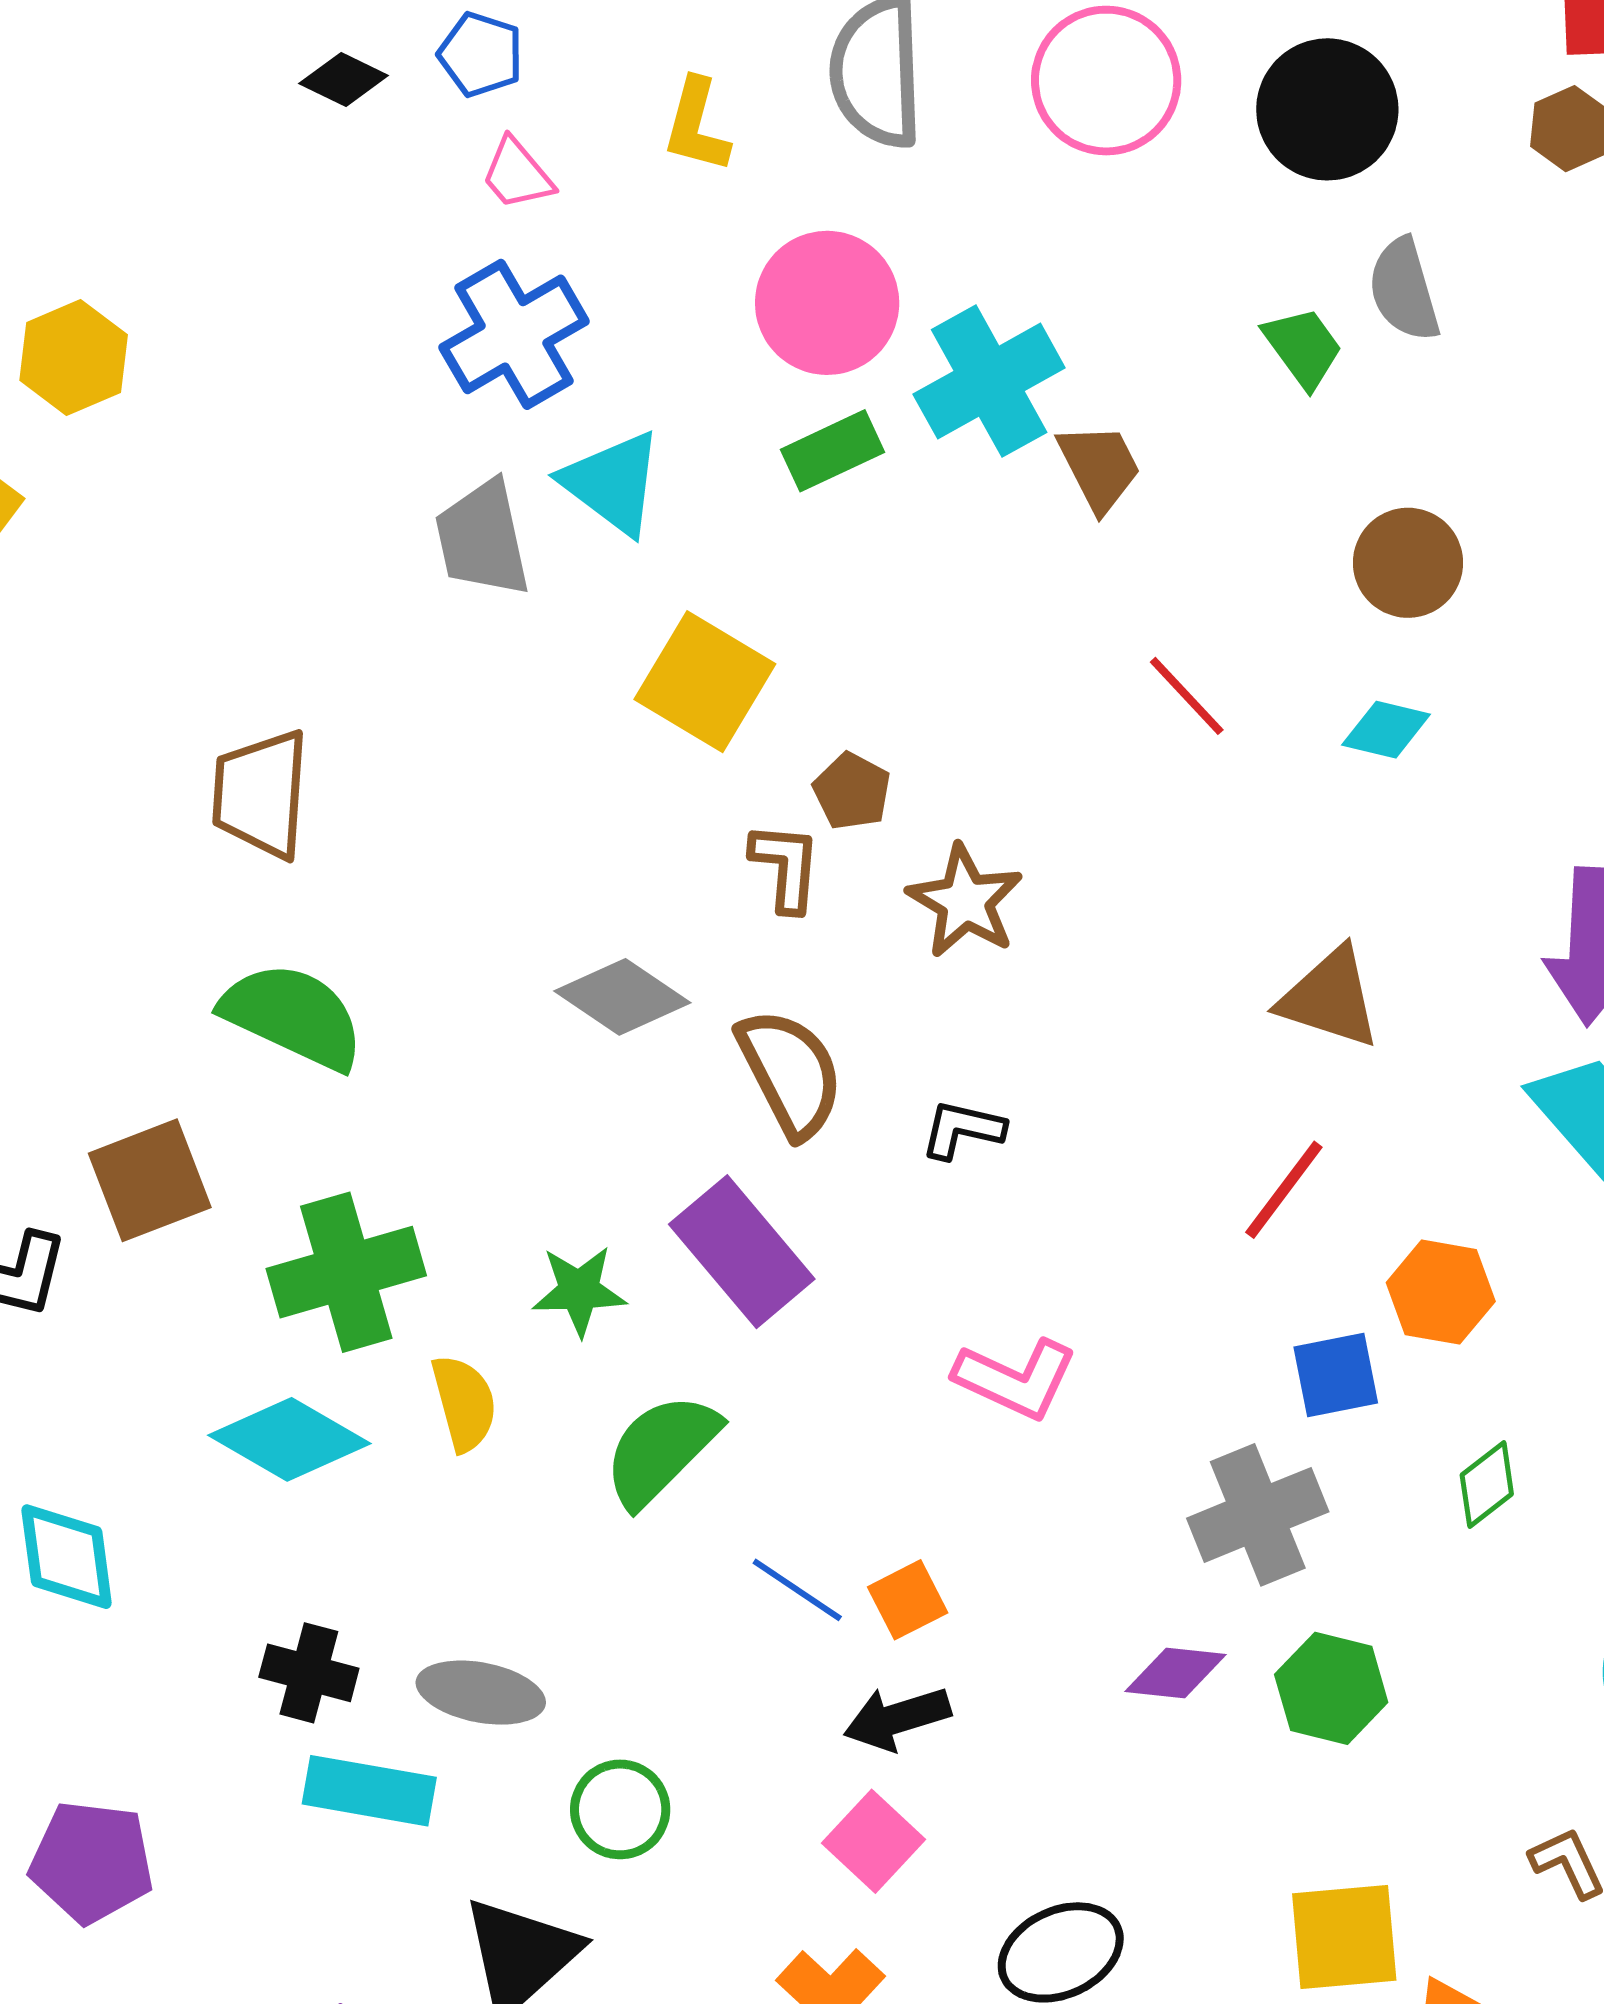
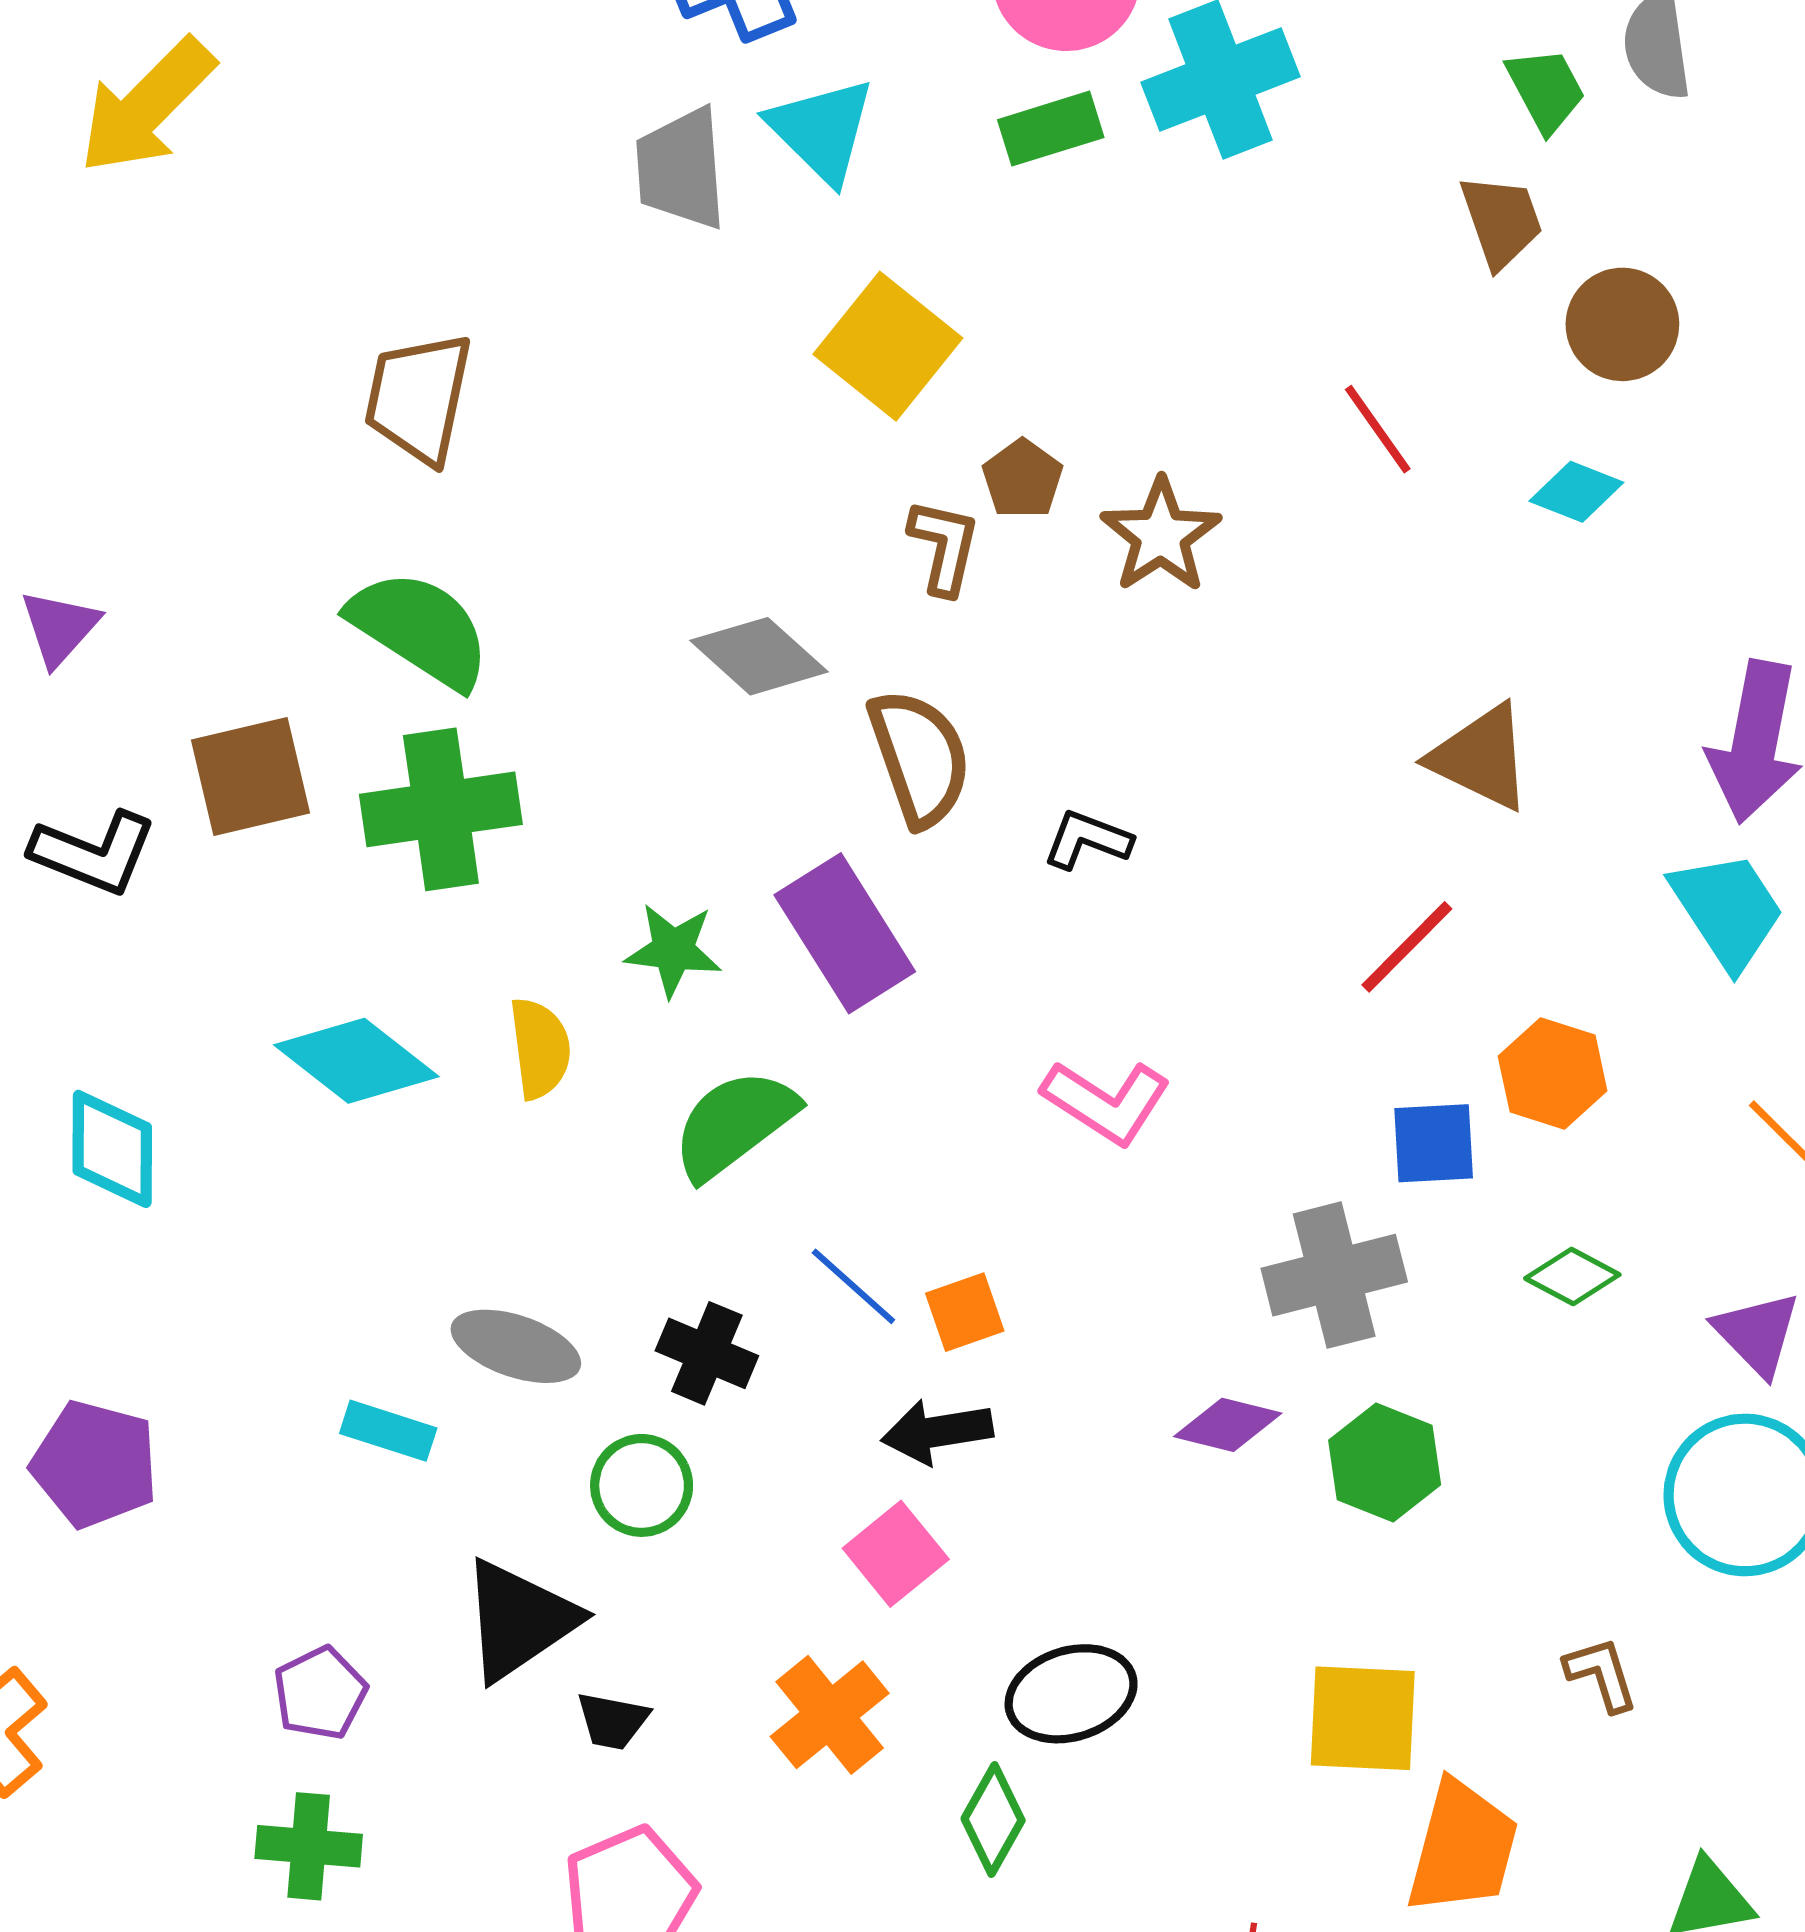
brown trapezoid: (1099, 467) -> (1501, 221), moved
brown star: (965, 901) -> (1161, 535), moved
green cross: (346, 1272) -> (441, 809), moved
green diamond: (1487, 1485) -> (1572, 1276), turned 58
black cross: (309, 1673) -> (707, 1353), moved
cyan rectangle: (369, 1791) -> (388, 1431), size x0.7

